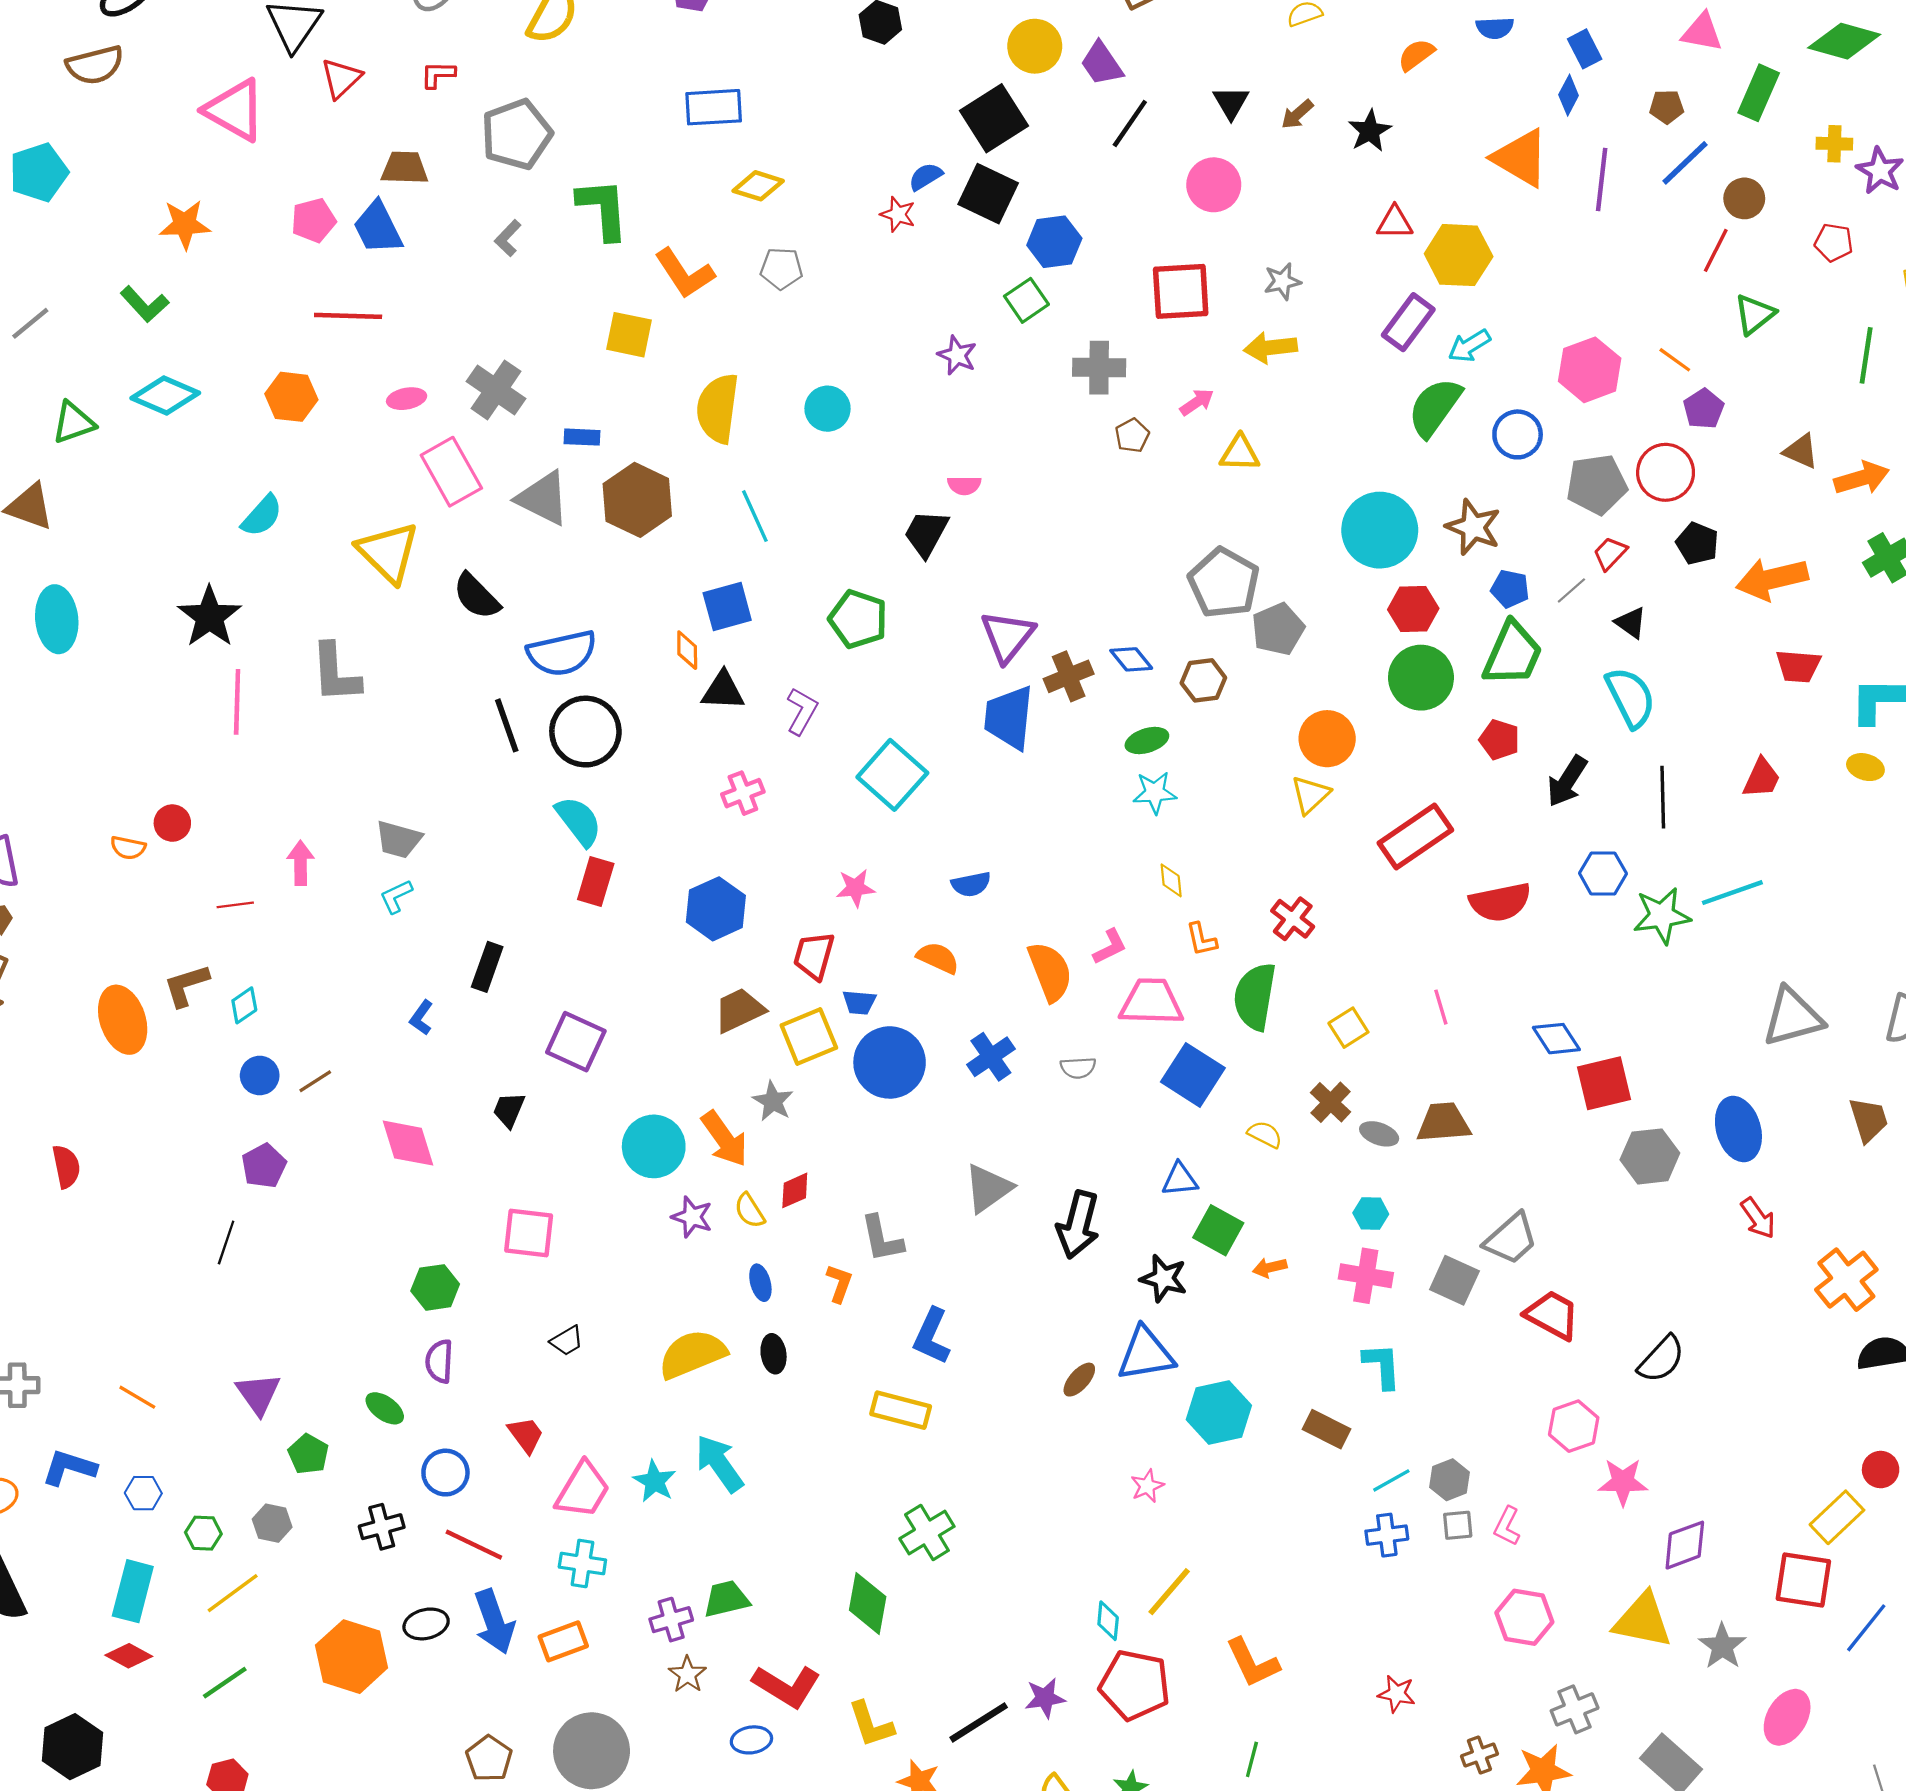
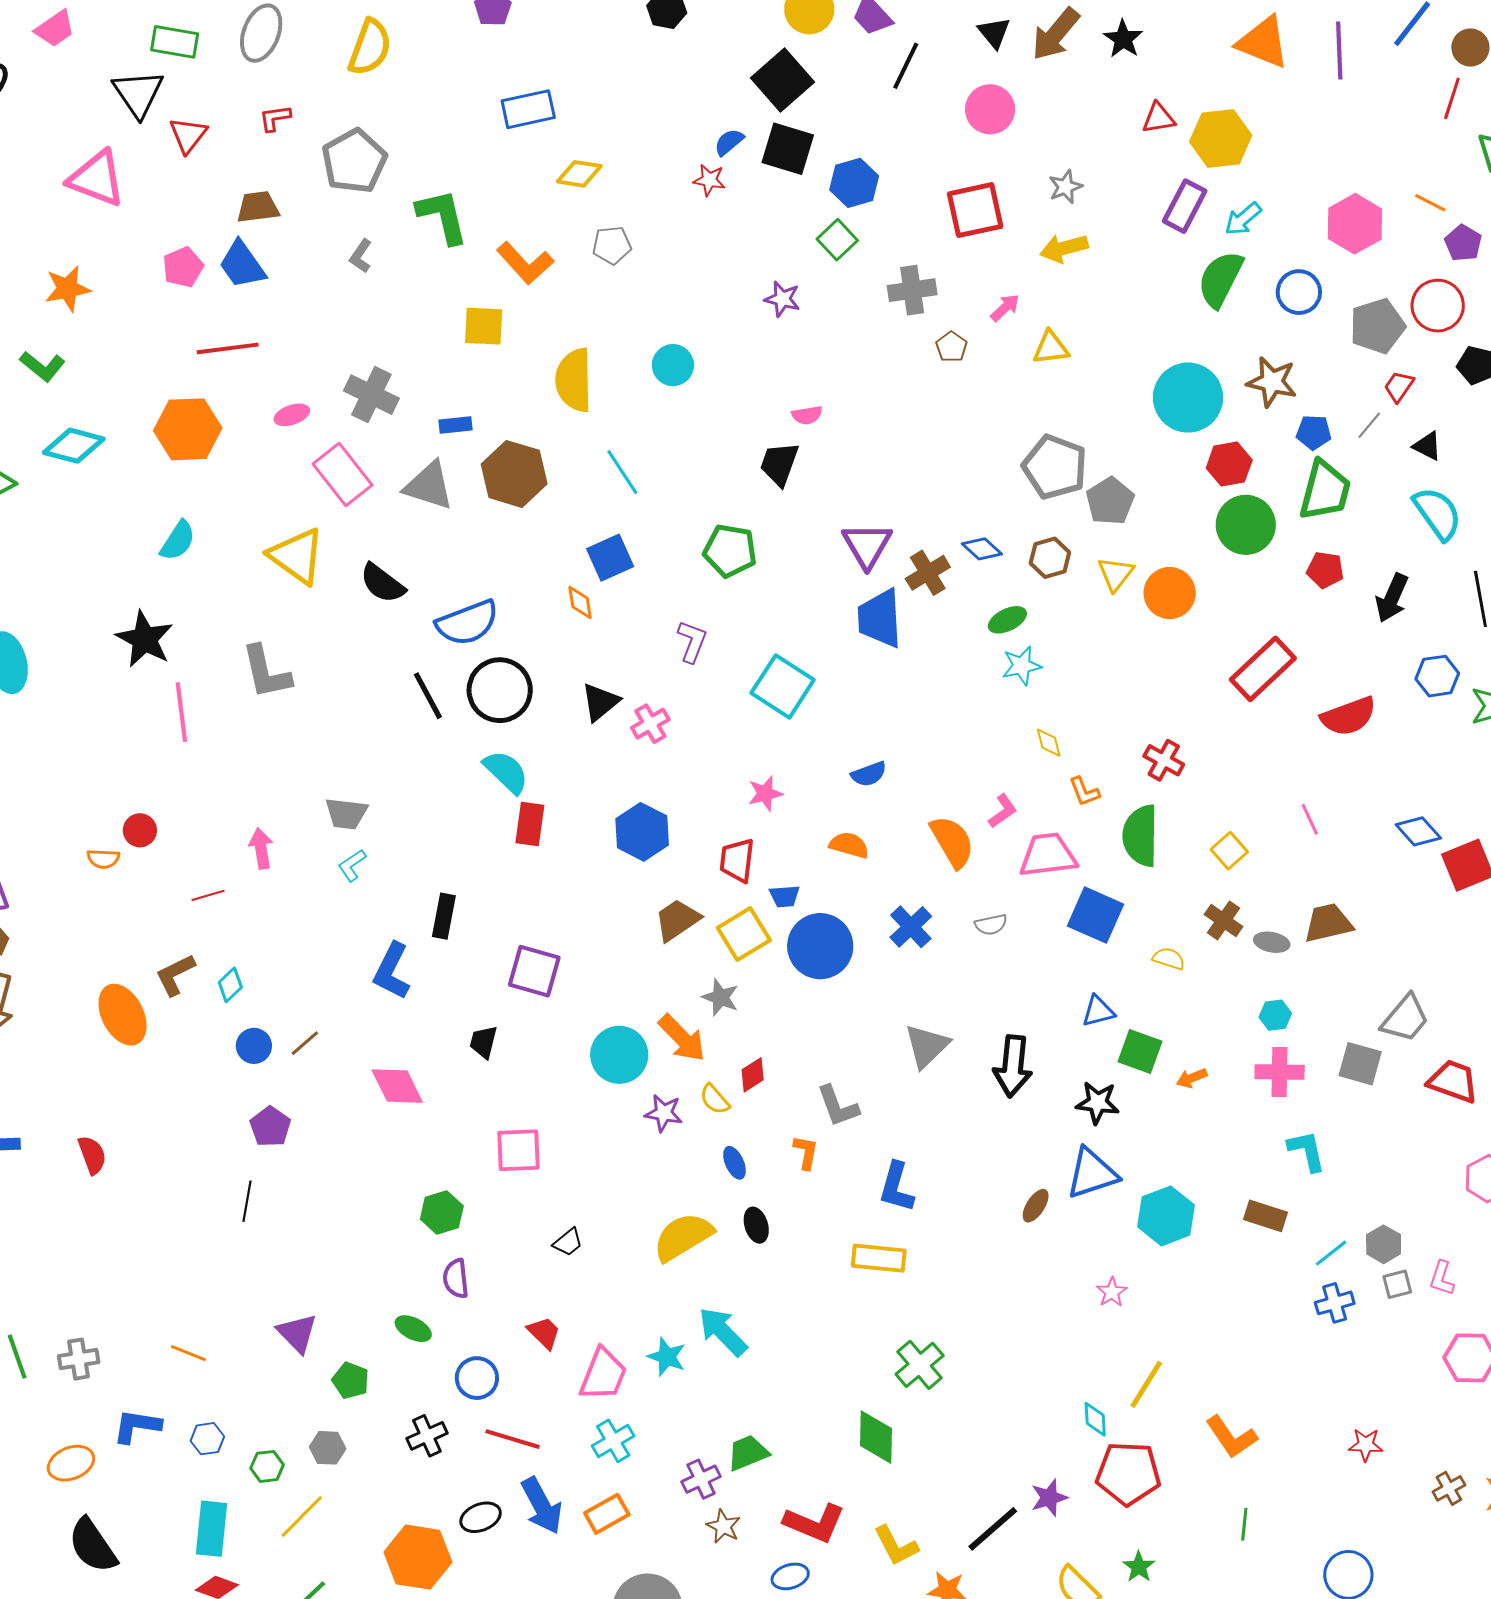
brown arrow: (1297, 114) -> (1056, 34), size x1.8
orange hexagon: (291, 397) -> (188, 429), size x1.4
black triangle: (723, 691) -> (600, 702), moved, turned -33
yellow triangle: (1310, 795) -> (1116, 574), moved
blue L-shape: (421, 1018) -> (392, 971), size x1.8
cyan cross: (582, 1564) -> (613, 1441), turned -30

